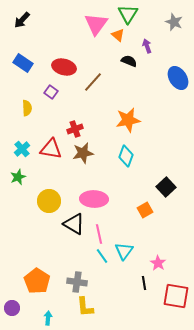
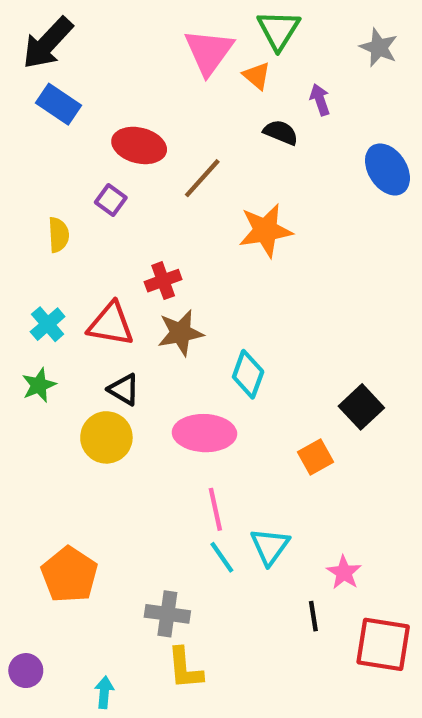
black arrow: (22, 20) -> (48, 43), size x1.5
blue rectangle: (23, 63) -> (58, 104), moved
orange star: (128, 120) -> (265, 230), moved
cyan diamond: (126, 156) -> (248, 374), moved
black triangle: (74, 224) -> (124, 390), moved, size x0.7
orange pentagon: (37, 281) -> (69, 575), moved

